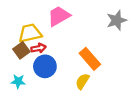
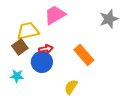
red arrow: (39, 48) -> (46, 49), moved
yellow semicircle: (82, 81) -> (71, 87), moved

